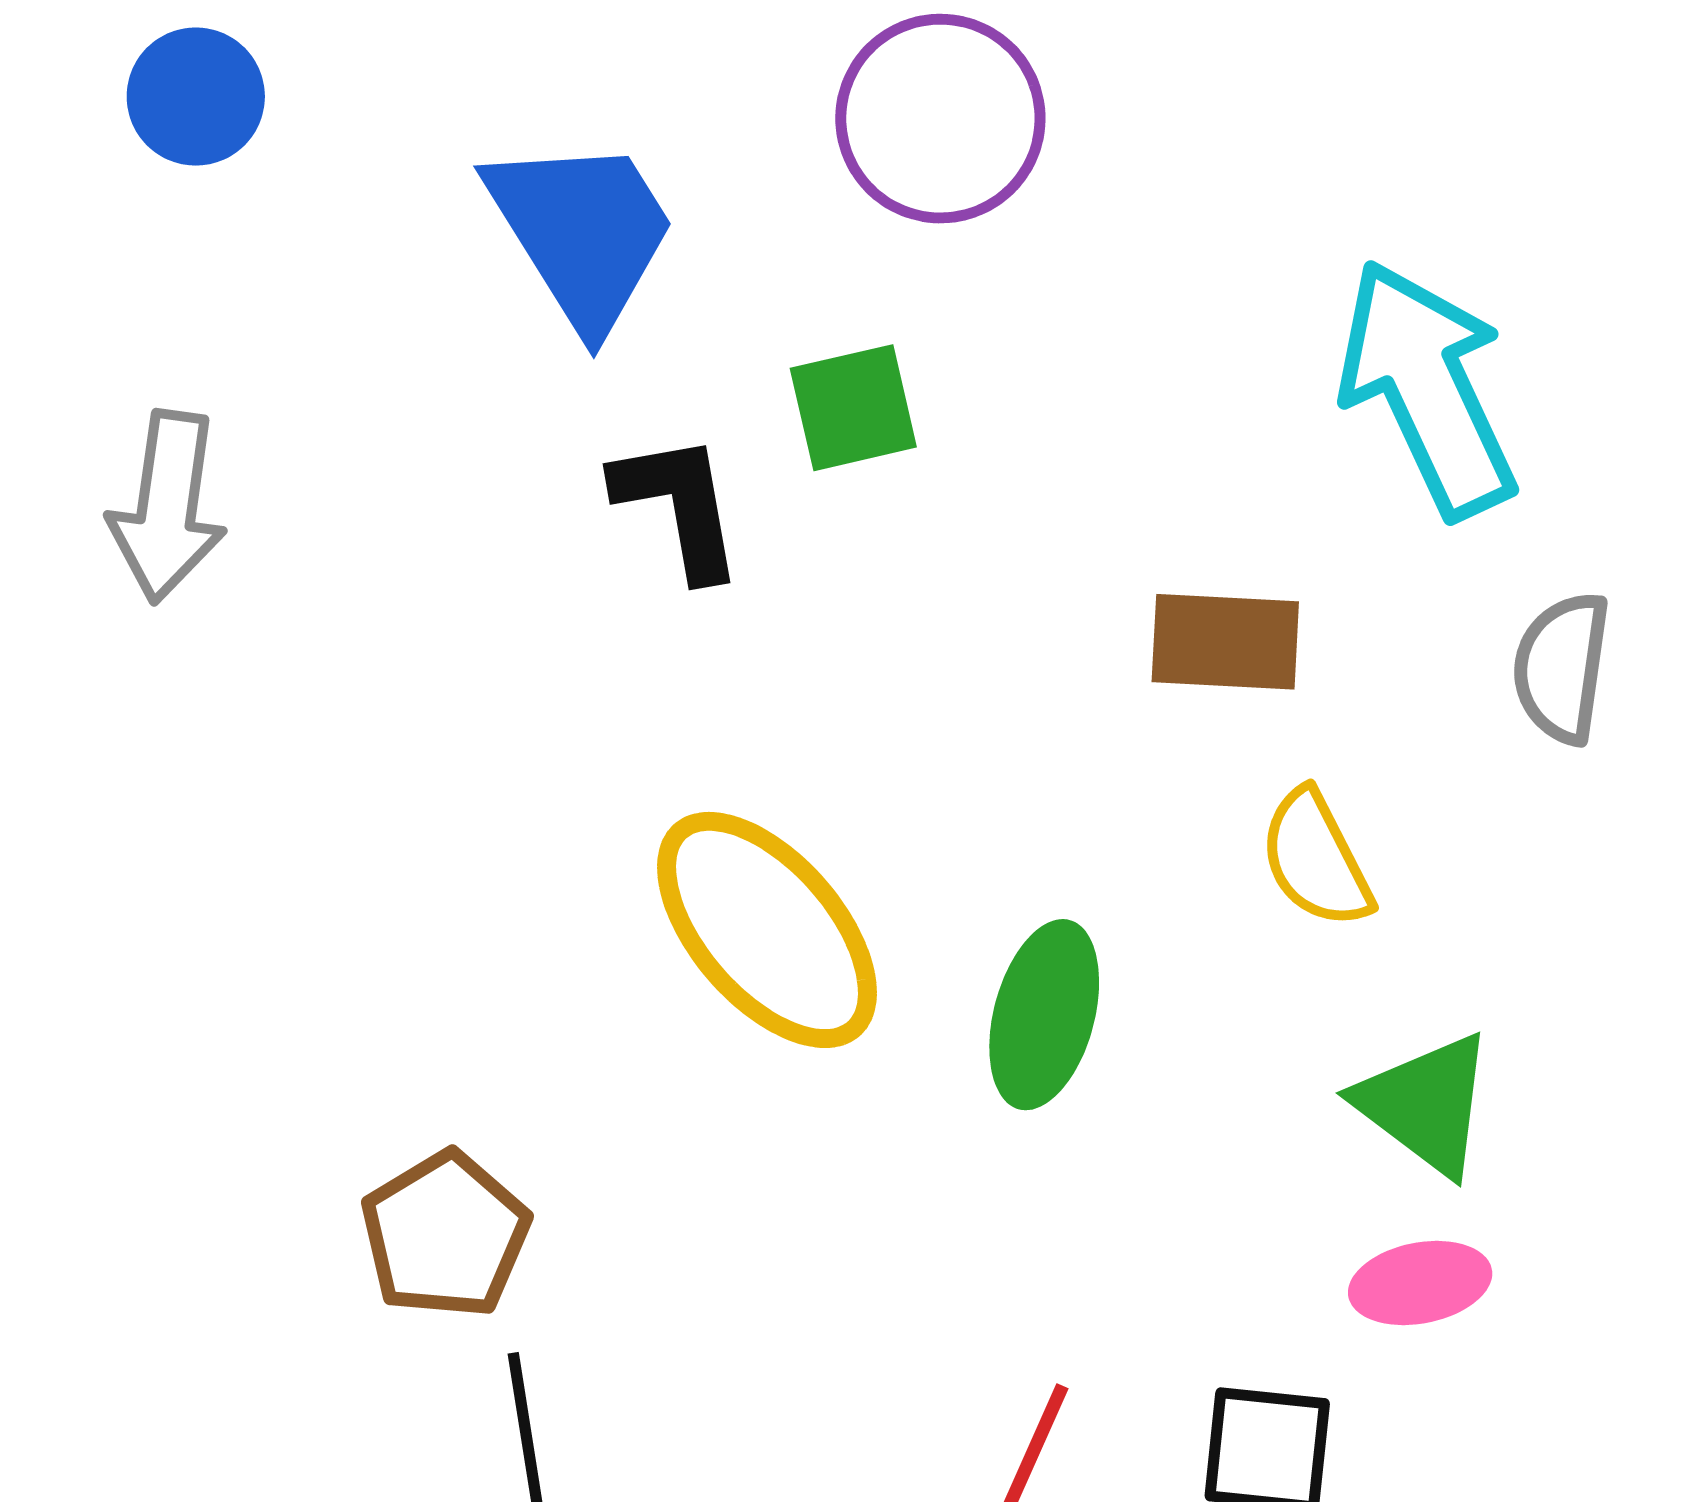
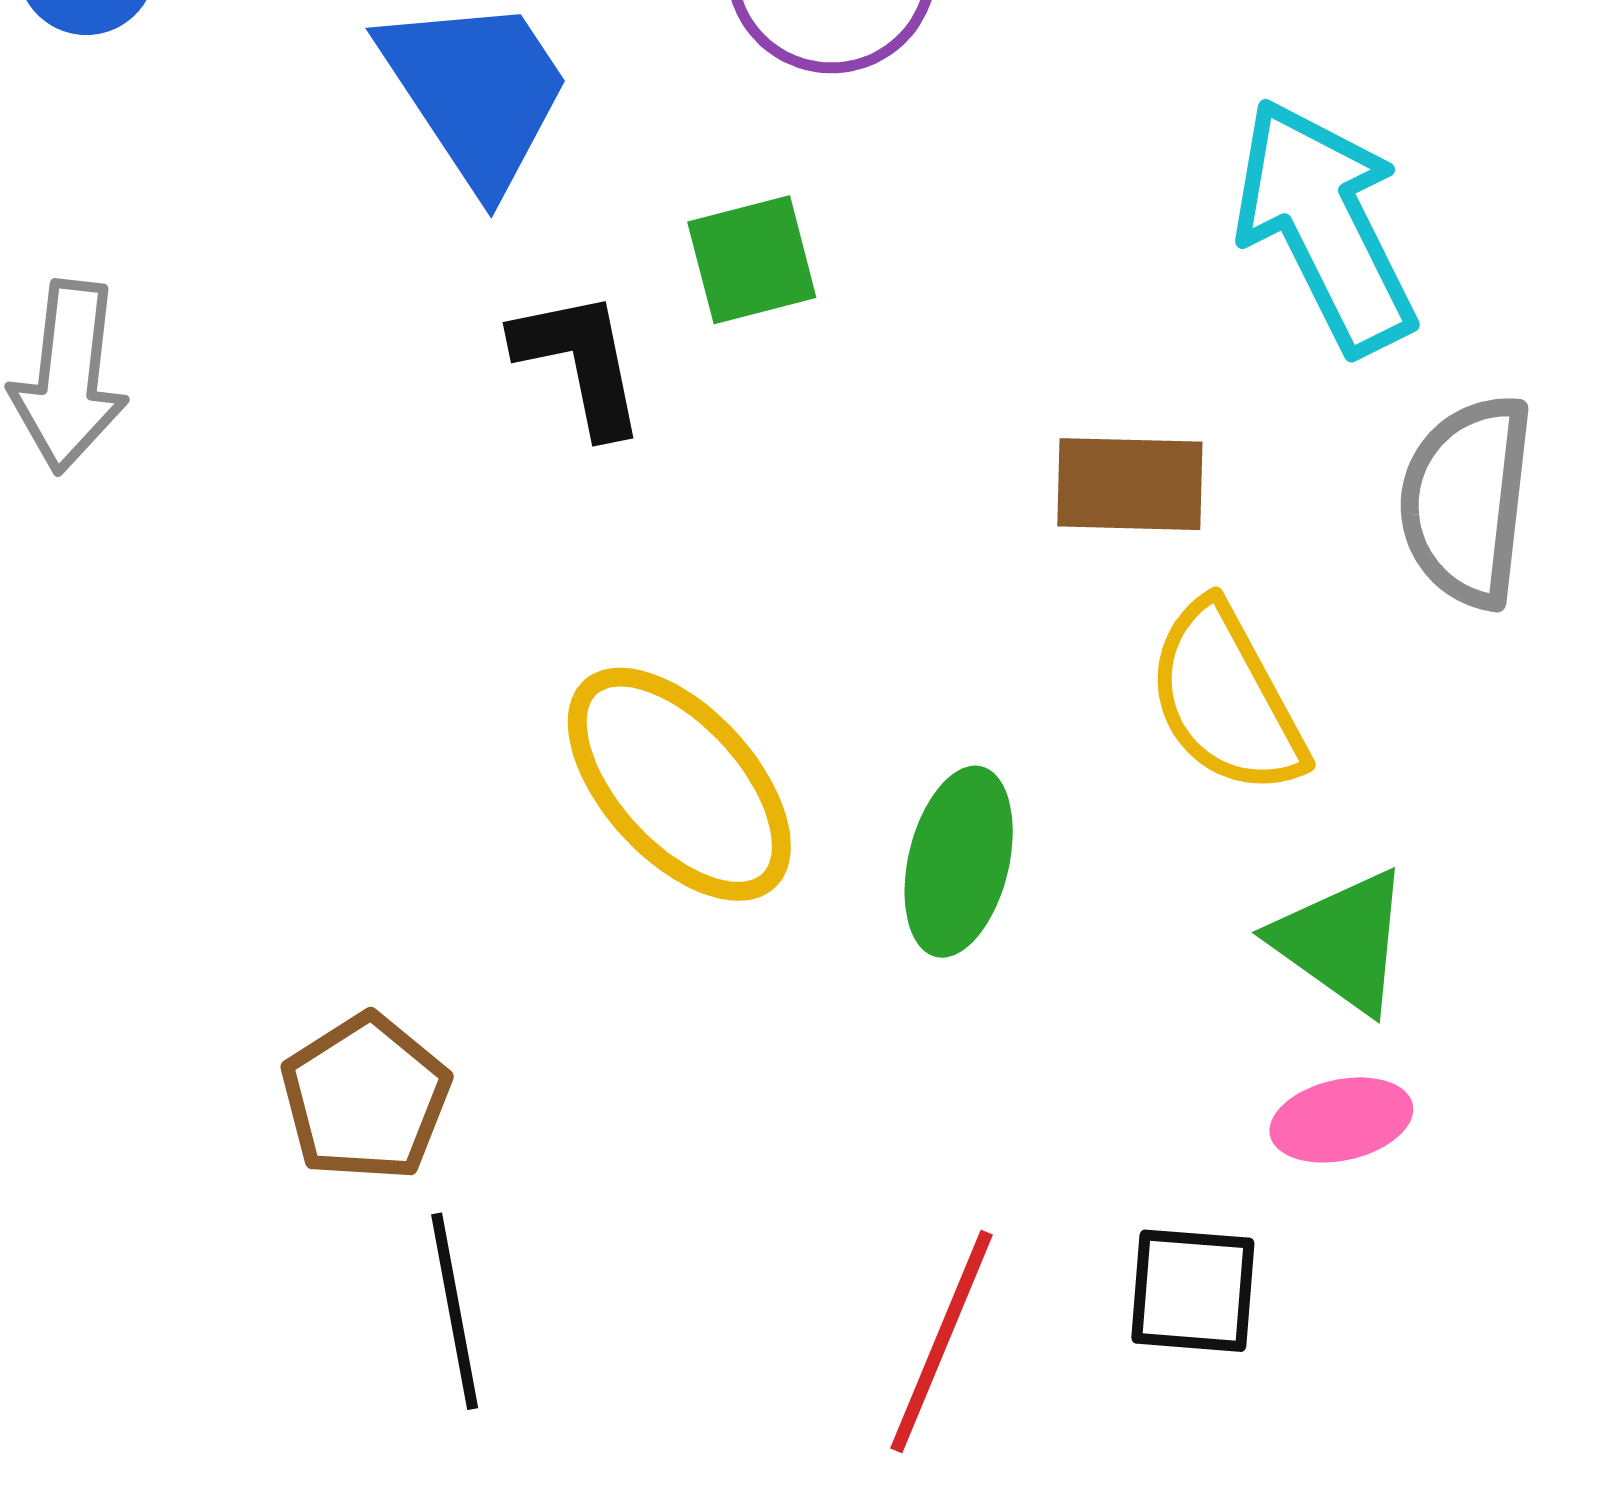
gray semicircle: (1562, 668) -> (1467, 501), size x1.4
yellow semicircle: (1316, 859) -> (1226, 699), size x1.4

